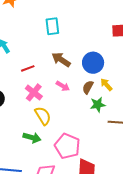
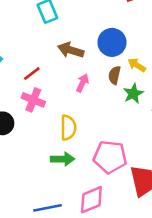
pink arrow: (63, 86) -> (82, 83), turned -80
pink cross: (34, 92) -> (33, 100), moved
yellow semicircle: (43, 116) -> (68, 128), turned 48

